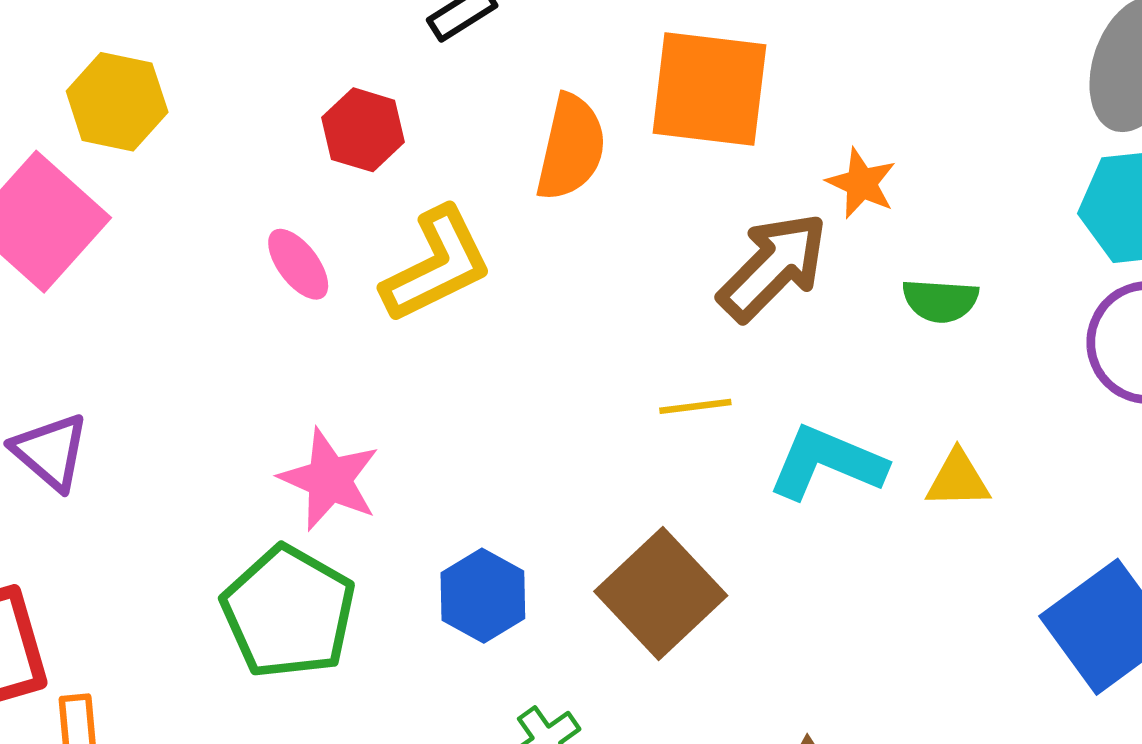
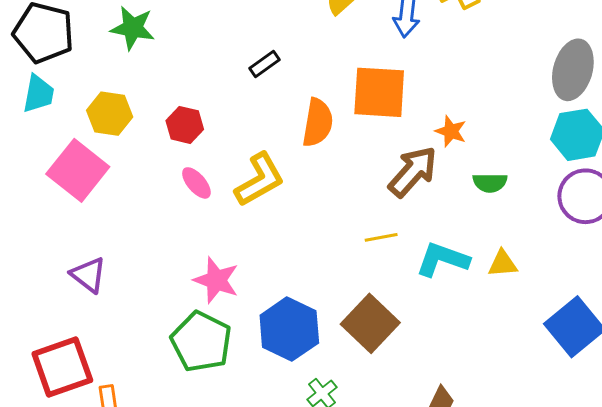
red hexagon: (363, 130) -> (185, 125), moved
blue hexagon: (483, 596) -> (289, 329), size x1.5

